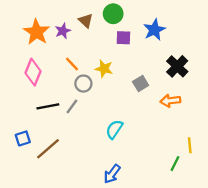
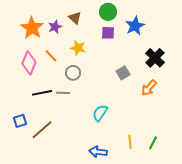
green circle: (113, 14) -> (108, 12), moved
orange line: (72, 64) -> (51, 56), moved
yellow star: (104, 69) -> (78, 48), moved
orange arrow: (170, 101) -> (149, 88), turned -42
gray line: (72, 106) -> (63, 93), turned 56
yellow line: (190, 145) -> (130, 142), moved
blue arrow: (112, 174) -> (98, 152), turned 60

